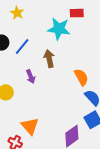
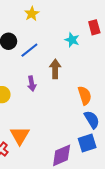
red rectangle: (77, 13) -> (94, 27), turned 64
cyan star: (59, 29) -> (72, 40), size x0.6

